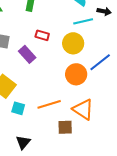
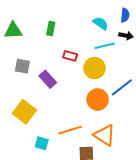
red rectangle: (42, 35) -> (70, 56), moved
cyan square: (18, 108) -> (42, 143), moved

